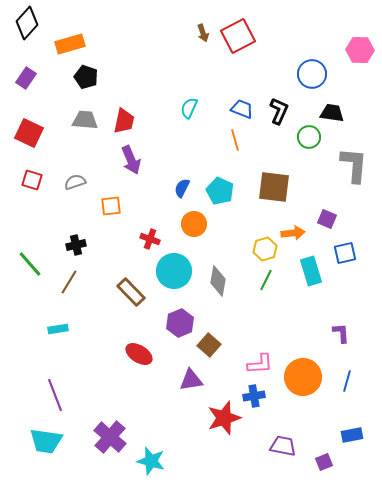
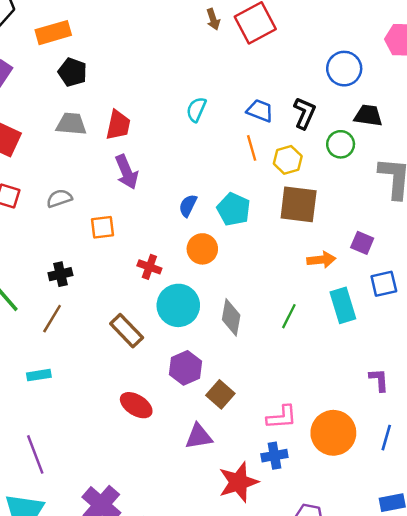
yellow hexagon: (265, 249) -> (288, 160), moved

